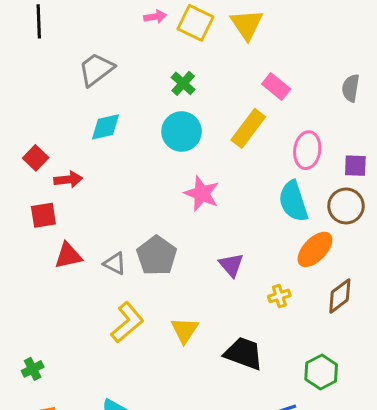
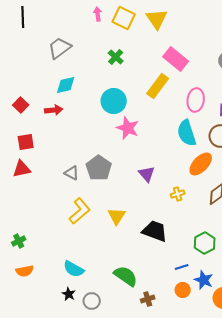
pink arrow: (155, 17) -> (98, 14), turned -88
pink rectangle: (276, 87) -> (176, 59), size x1.4
cyan circle: (182, 132) -> (114, 101), moved
red arrow: (68, 180) -> (54, 110), moved
red triangle: (68, 256) -> (22, 169), moved

